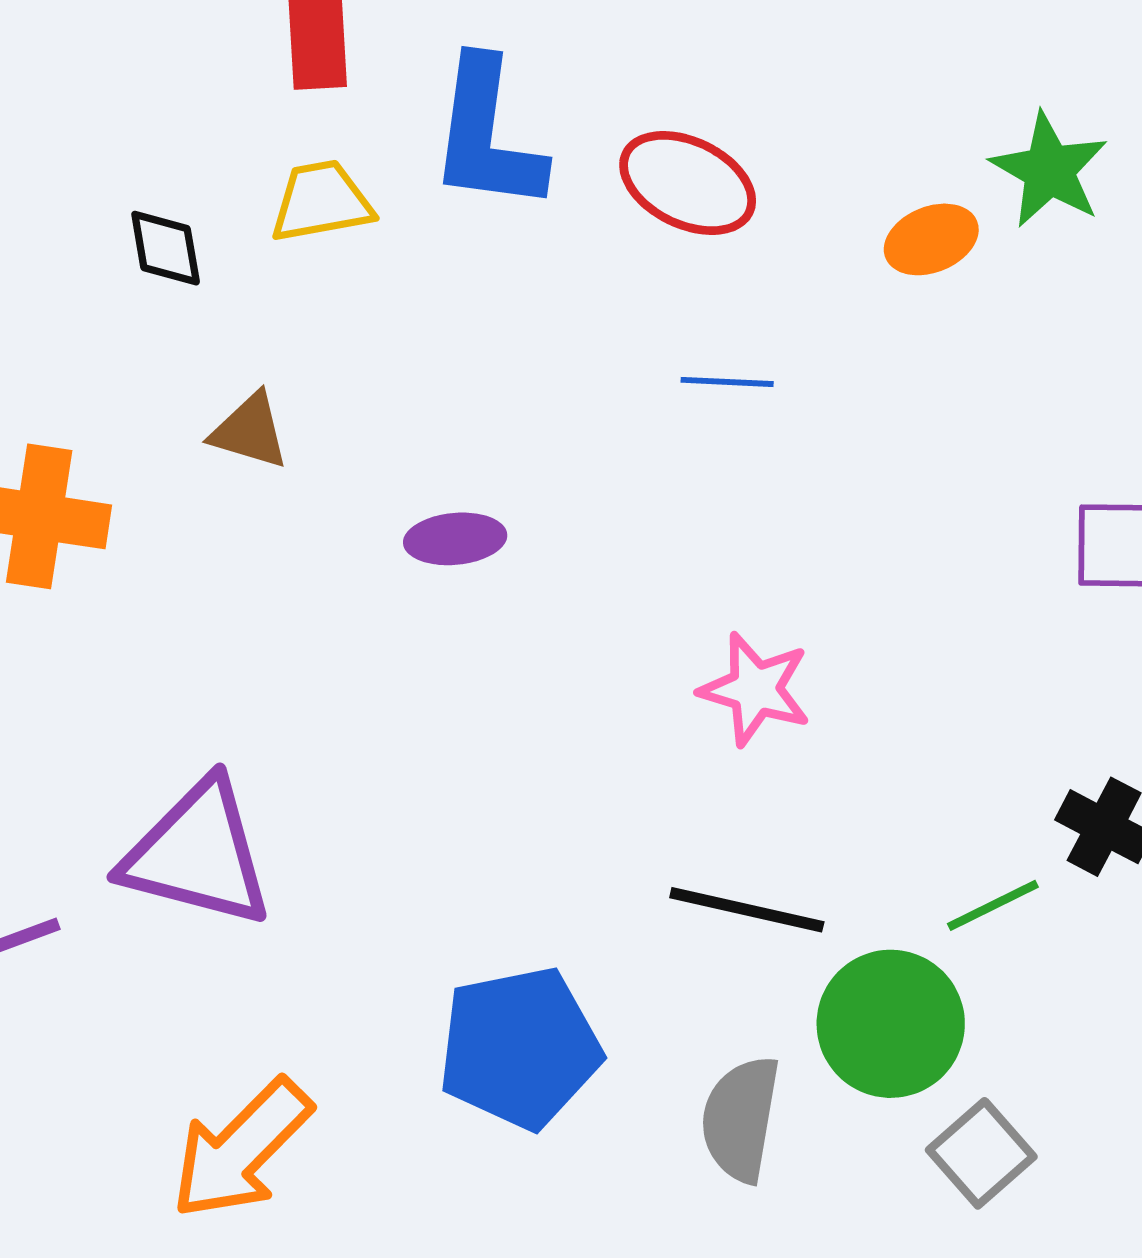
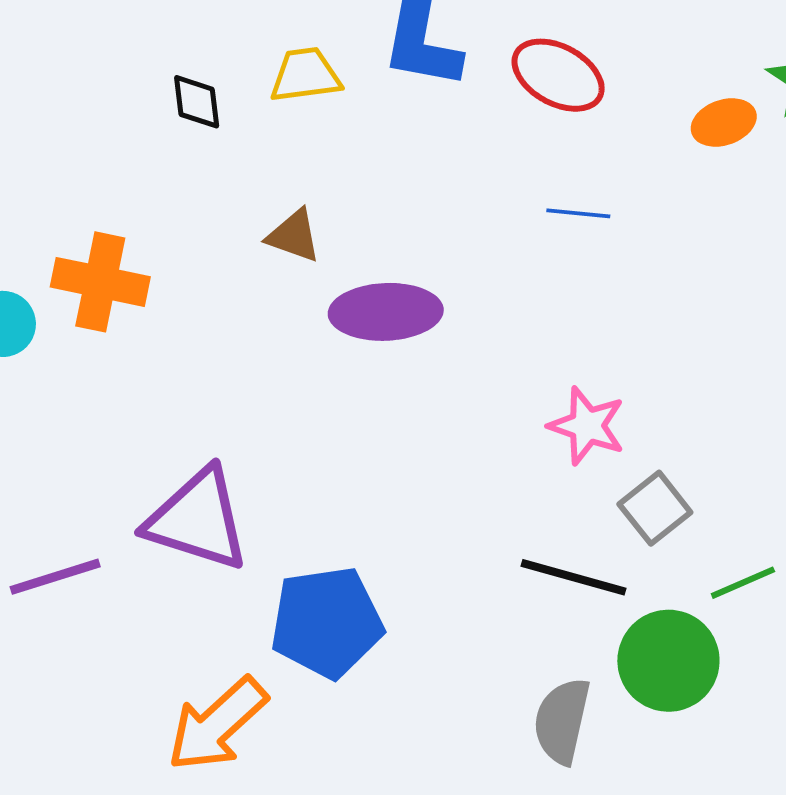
brown triangle: (250, 431) -> (294, 236), moved
purple ellipse: (455, 539) -> (386, 312), size x1.6
blue pentagon: (520, 1048) -> (327, 622), moved
gray square: (981, 1153) -> (655, 508), moved

